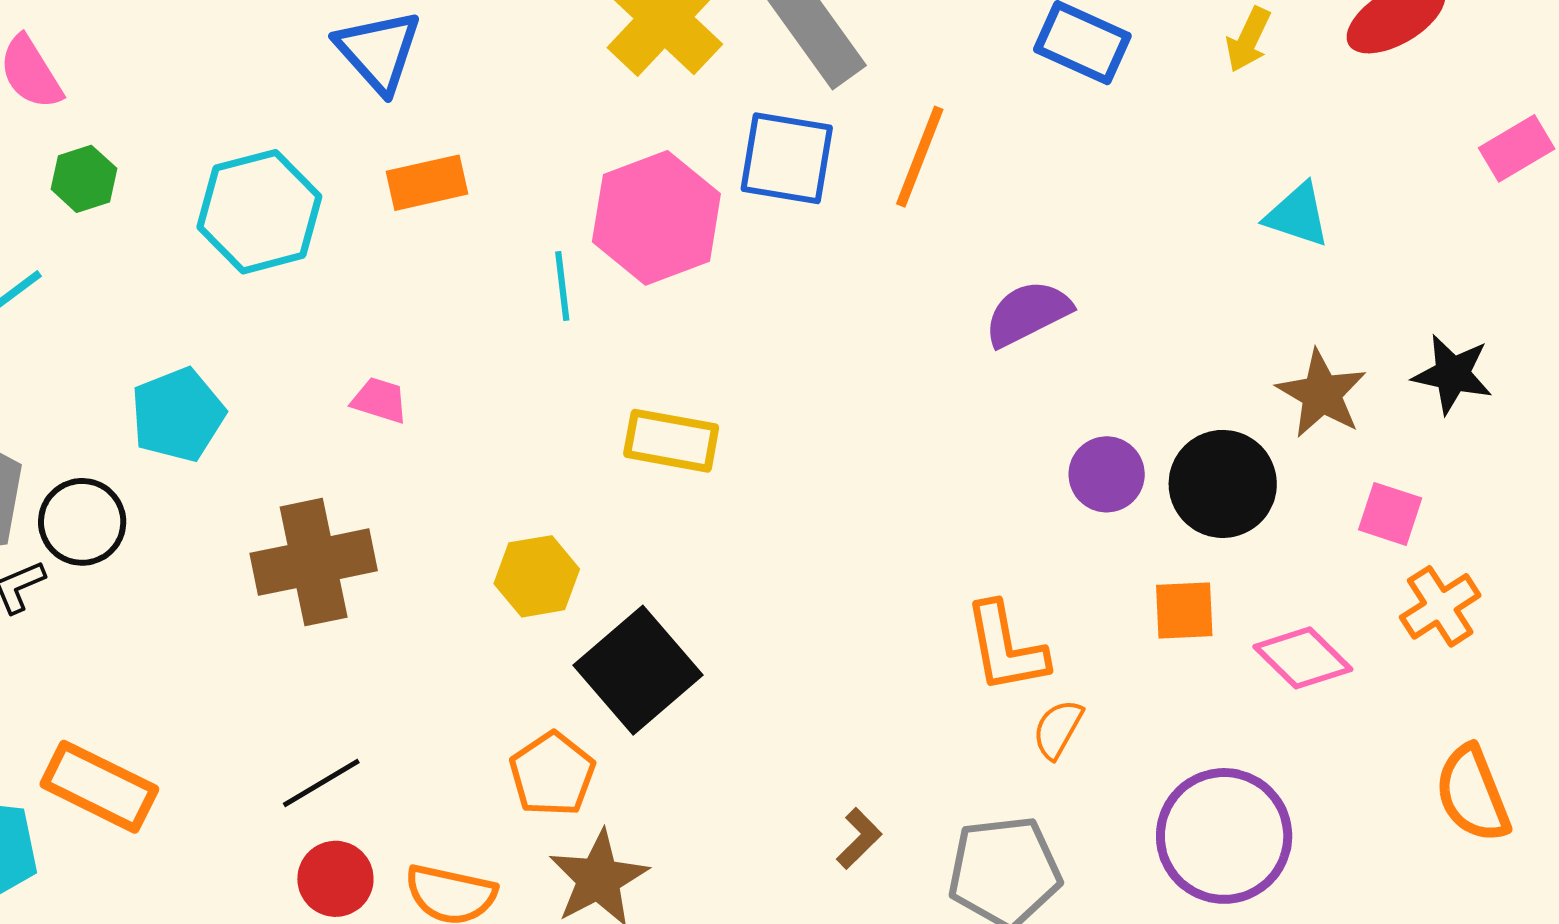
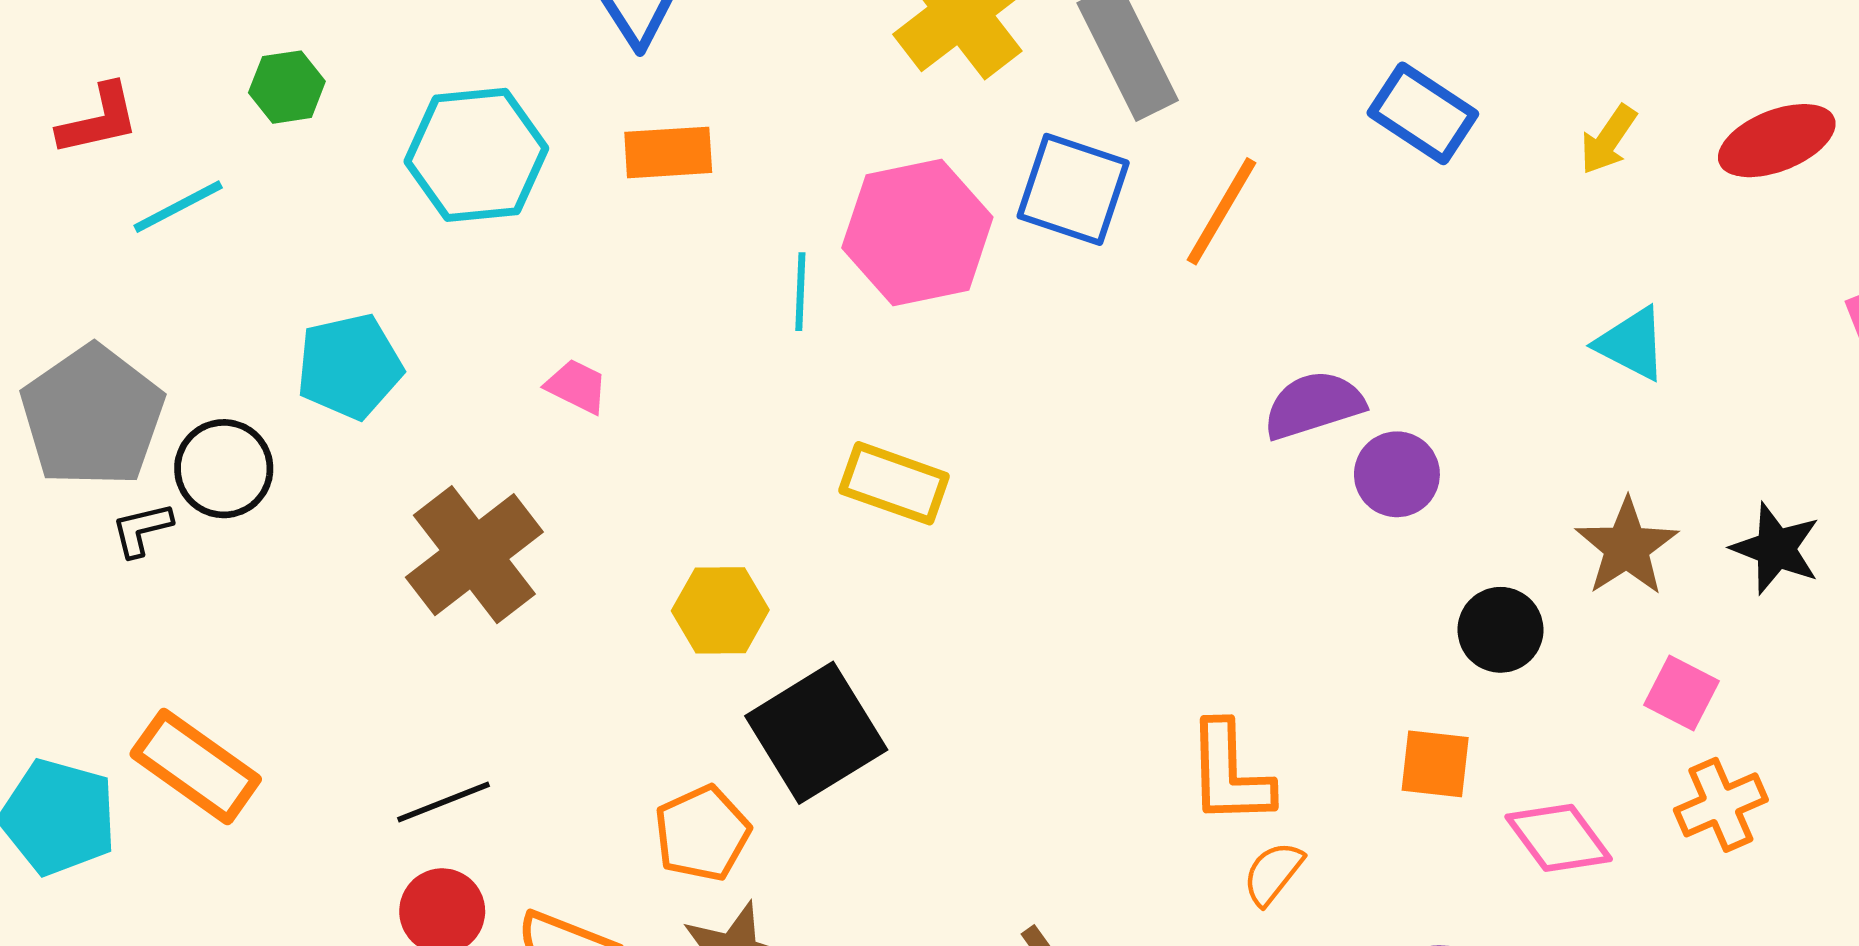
purple circle: (1107, 474) -> (1397, 474), moved
black circle: (1223, 484) -> (1500, 630), size x0.7
brown cross: (314, 562) -> (474, 555), turned -35

